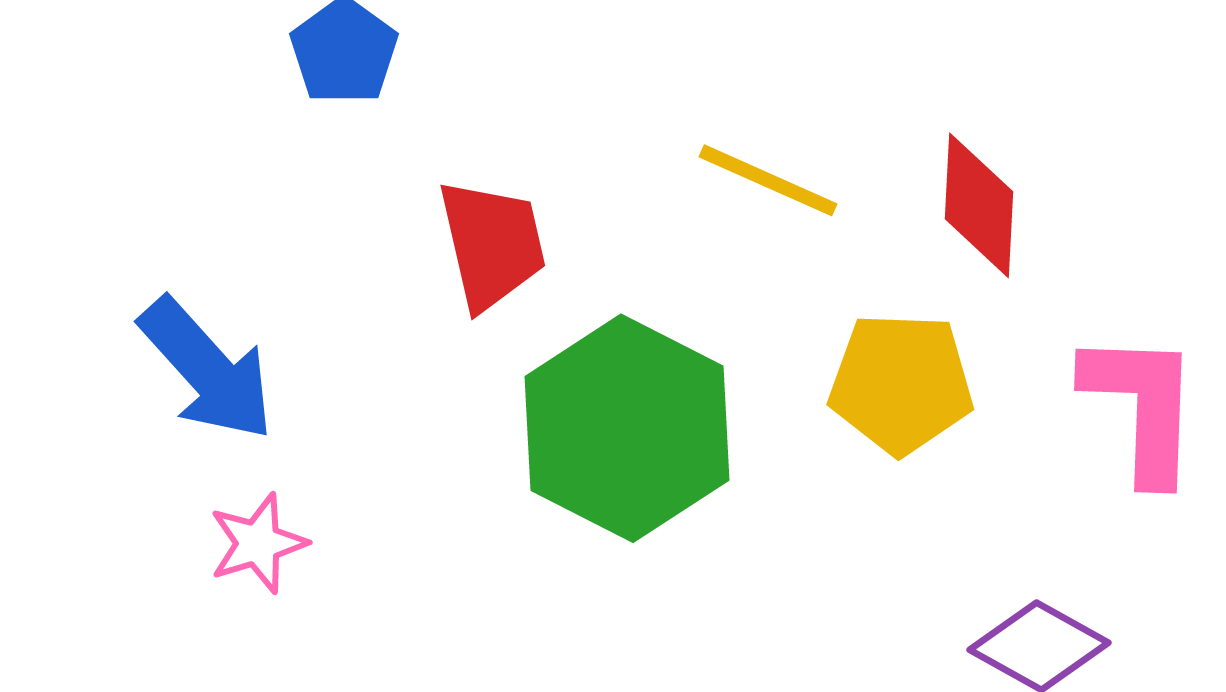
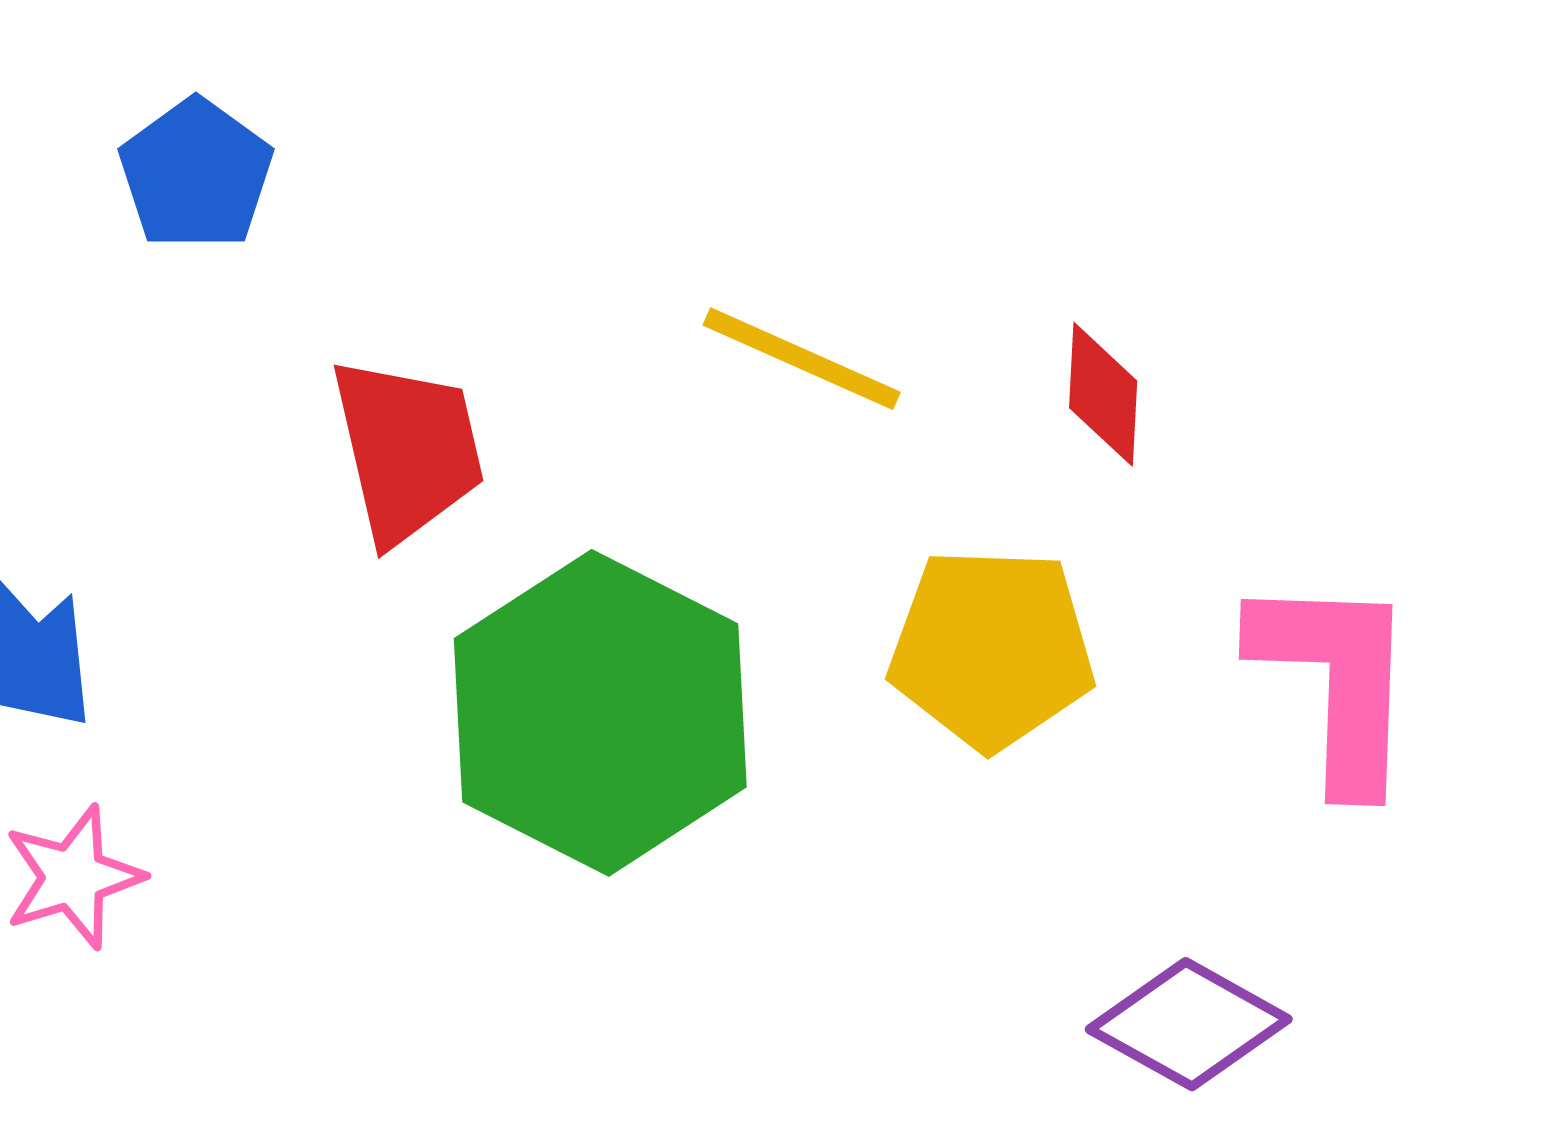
red diamond: (979, 205) -> (1103, 394), size x0.7

